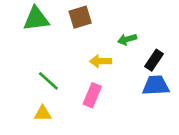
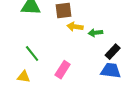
yellow arrow: (101, 61) -> (75, 27), moved

